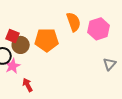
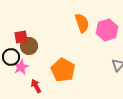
red square: (13, 36) -> (21, 37), turned -32
orange pentagon: (47, 40) -> (63, 70), moved, turned 30

